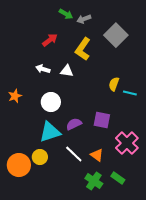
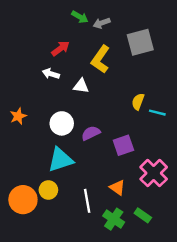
gray square: (116, 35) -> (140, 42), turned 30
white arrow: (43, 69) -> (51, 74), moved
purple square: (102, 120) -> (123, 145), turned -30
purple semicircle: (74, 124) -> (91, 133), moved
white line: (74, 154) -> (87, 201), moved, turned 36

